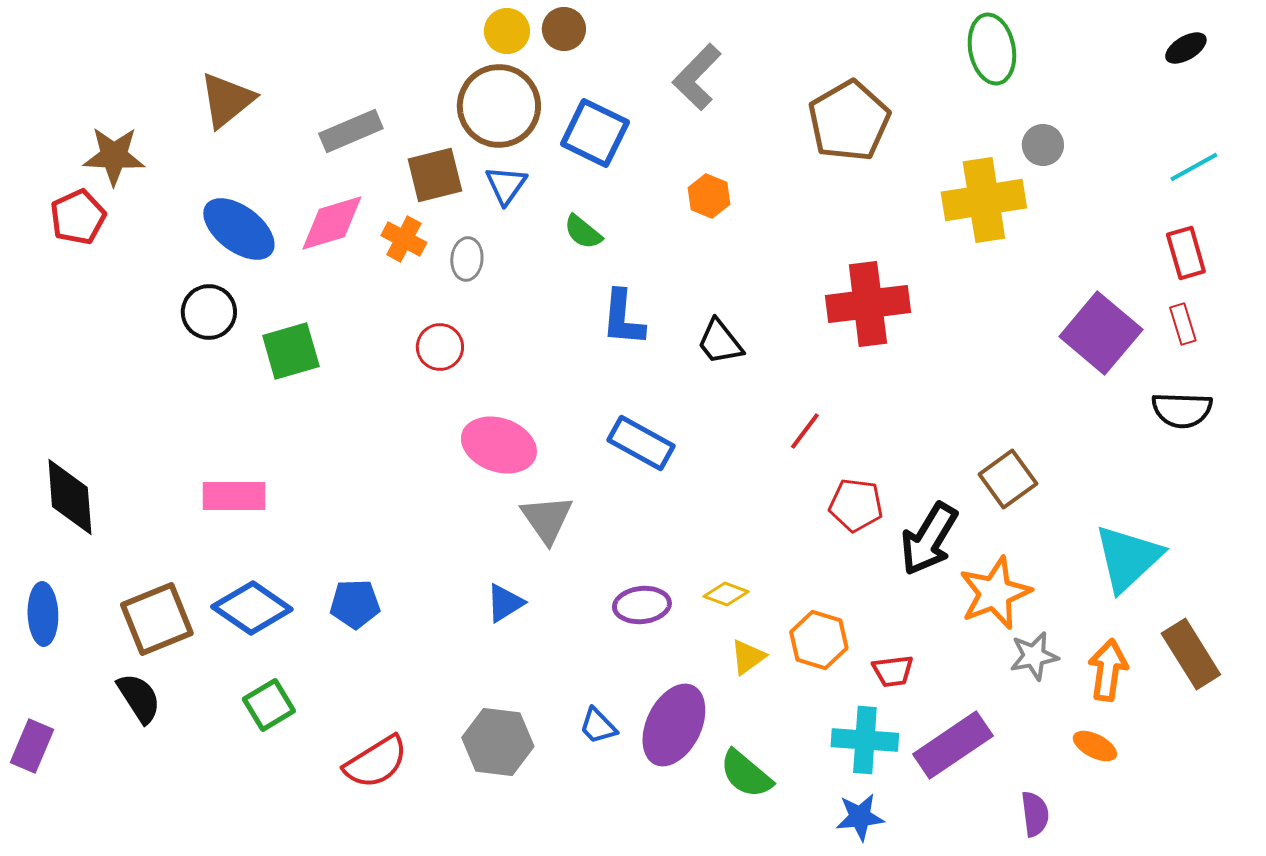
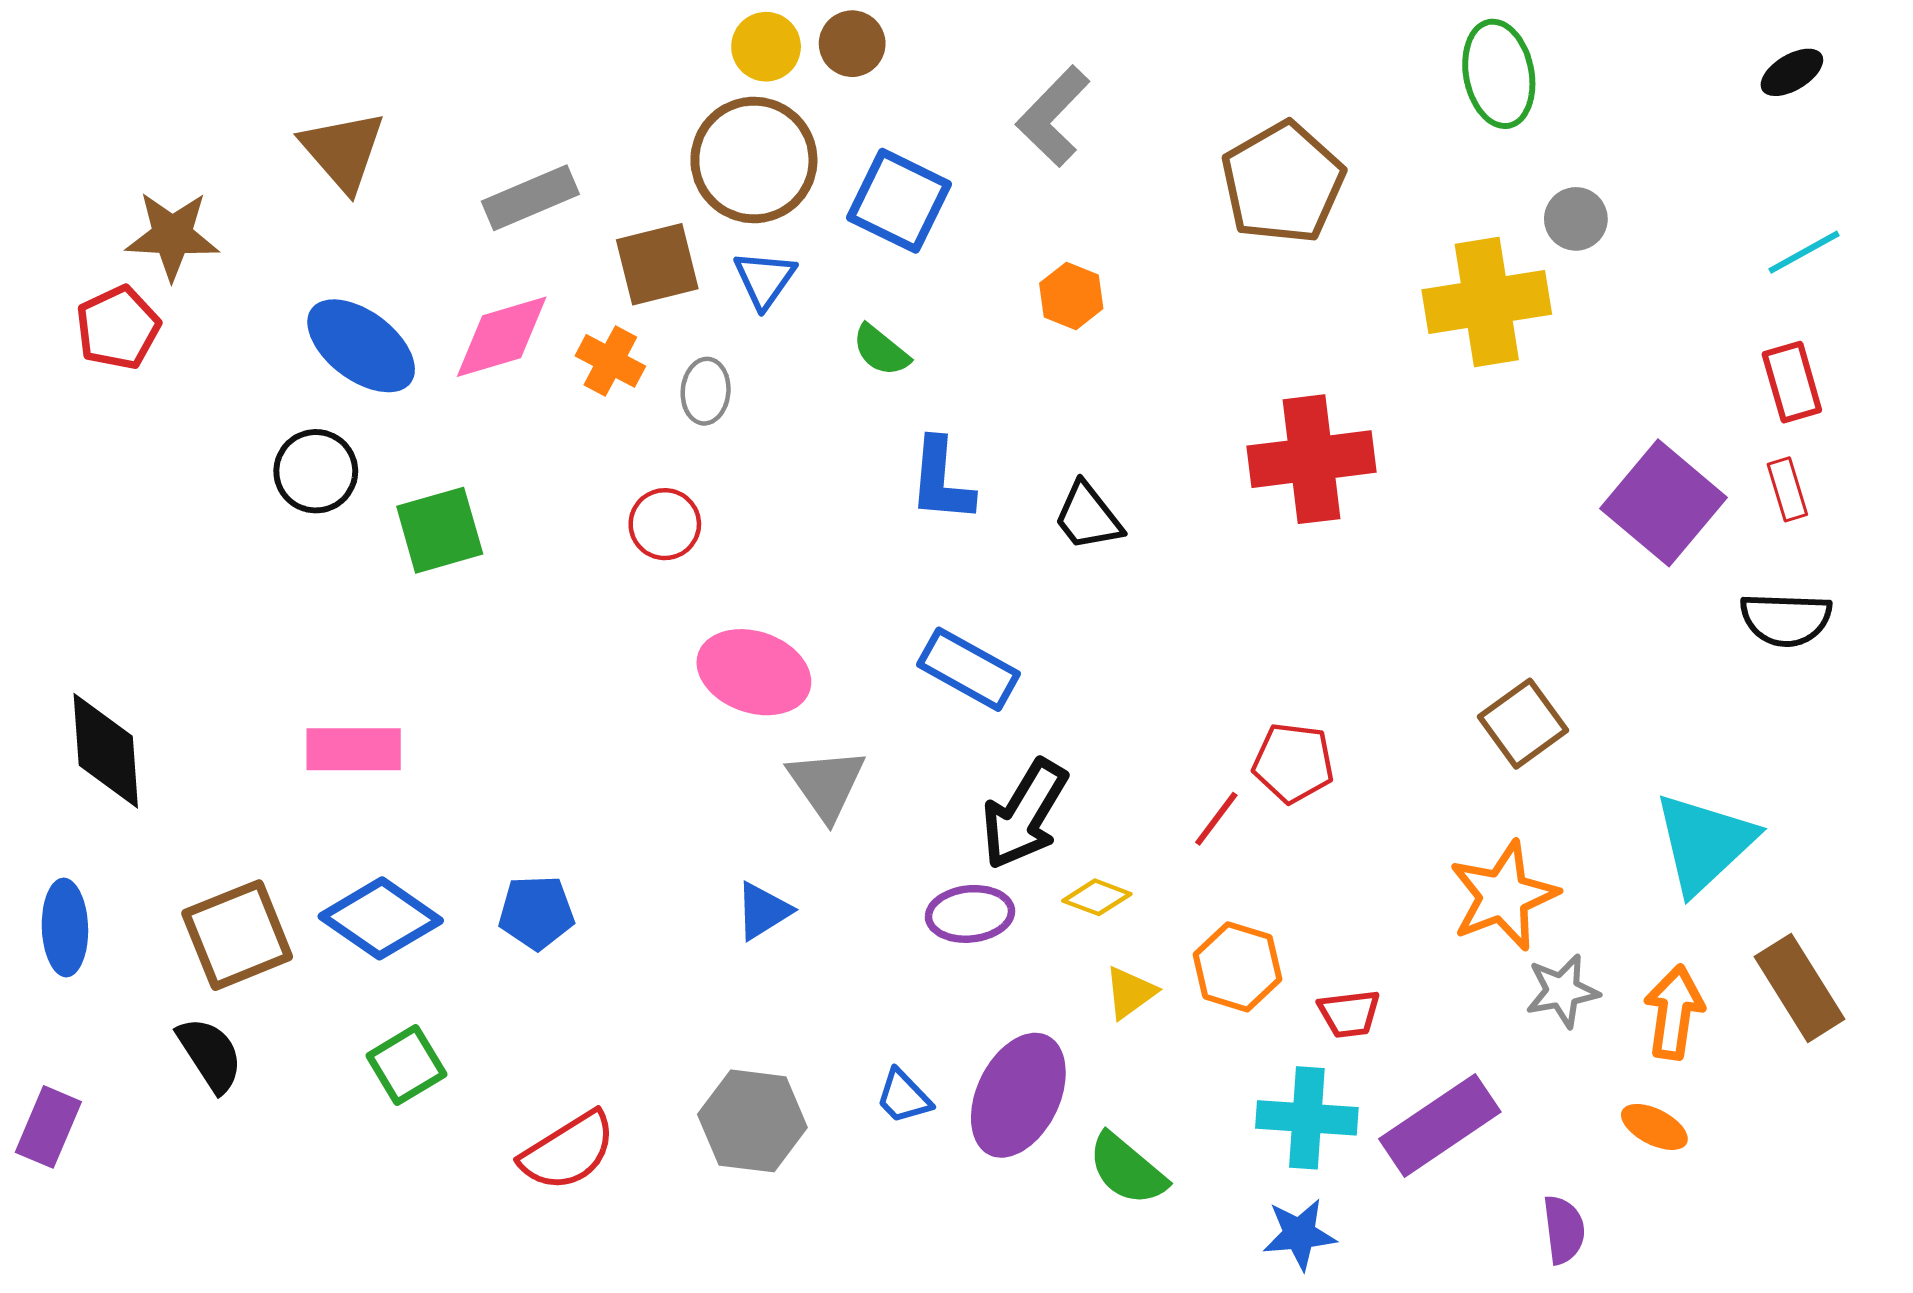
brown triangle: (227, 100) -> (343, 151), turned -32
red line: (805, 431) -> (1216, 819), moved
black arrow: (929, 539) -> (1024, 814), moved

